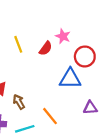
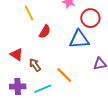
red semicircle: (46, 48) -> (45, 32), moved

